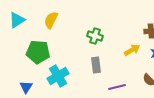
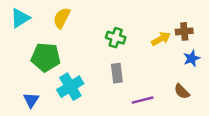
yellow arrow: (132, 50) -> (161, 39), moved

